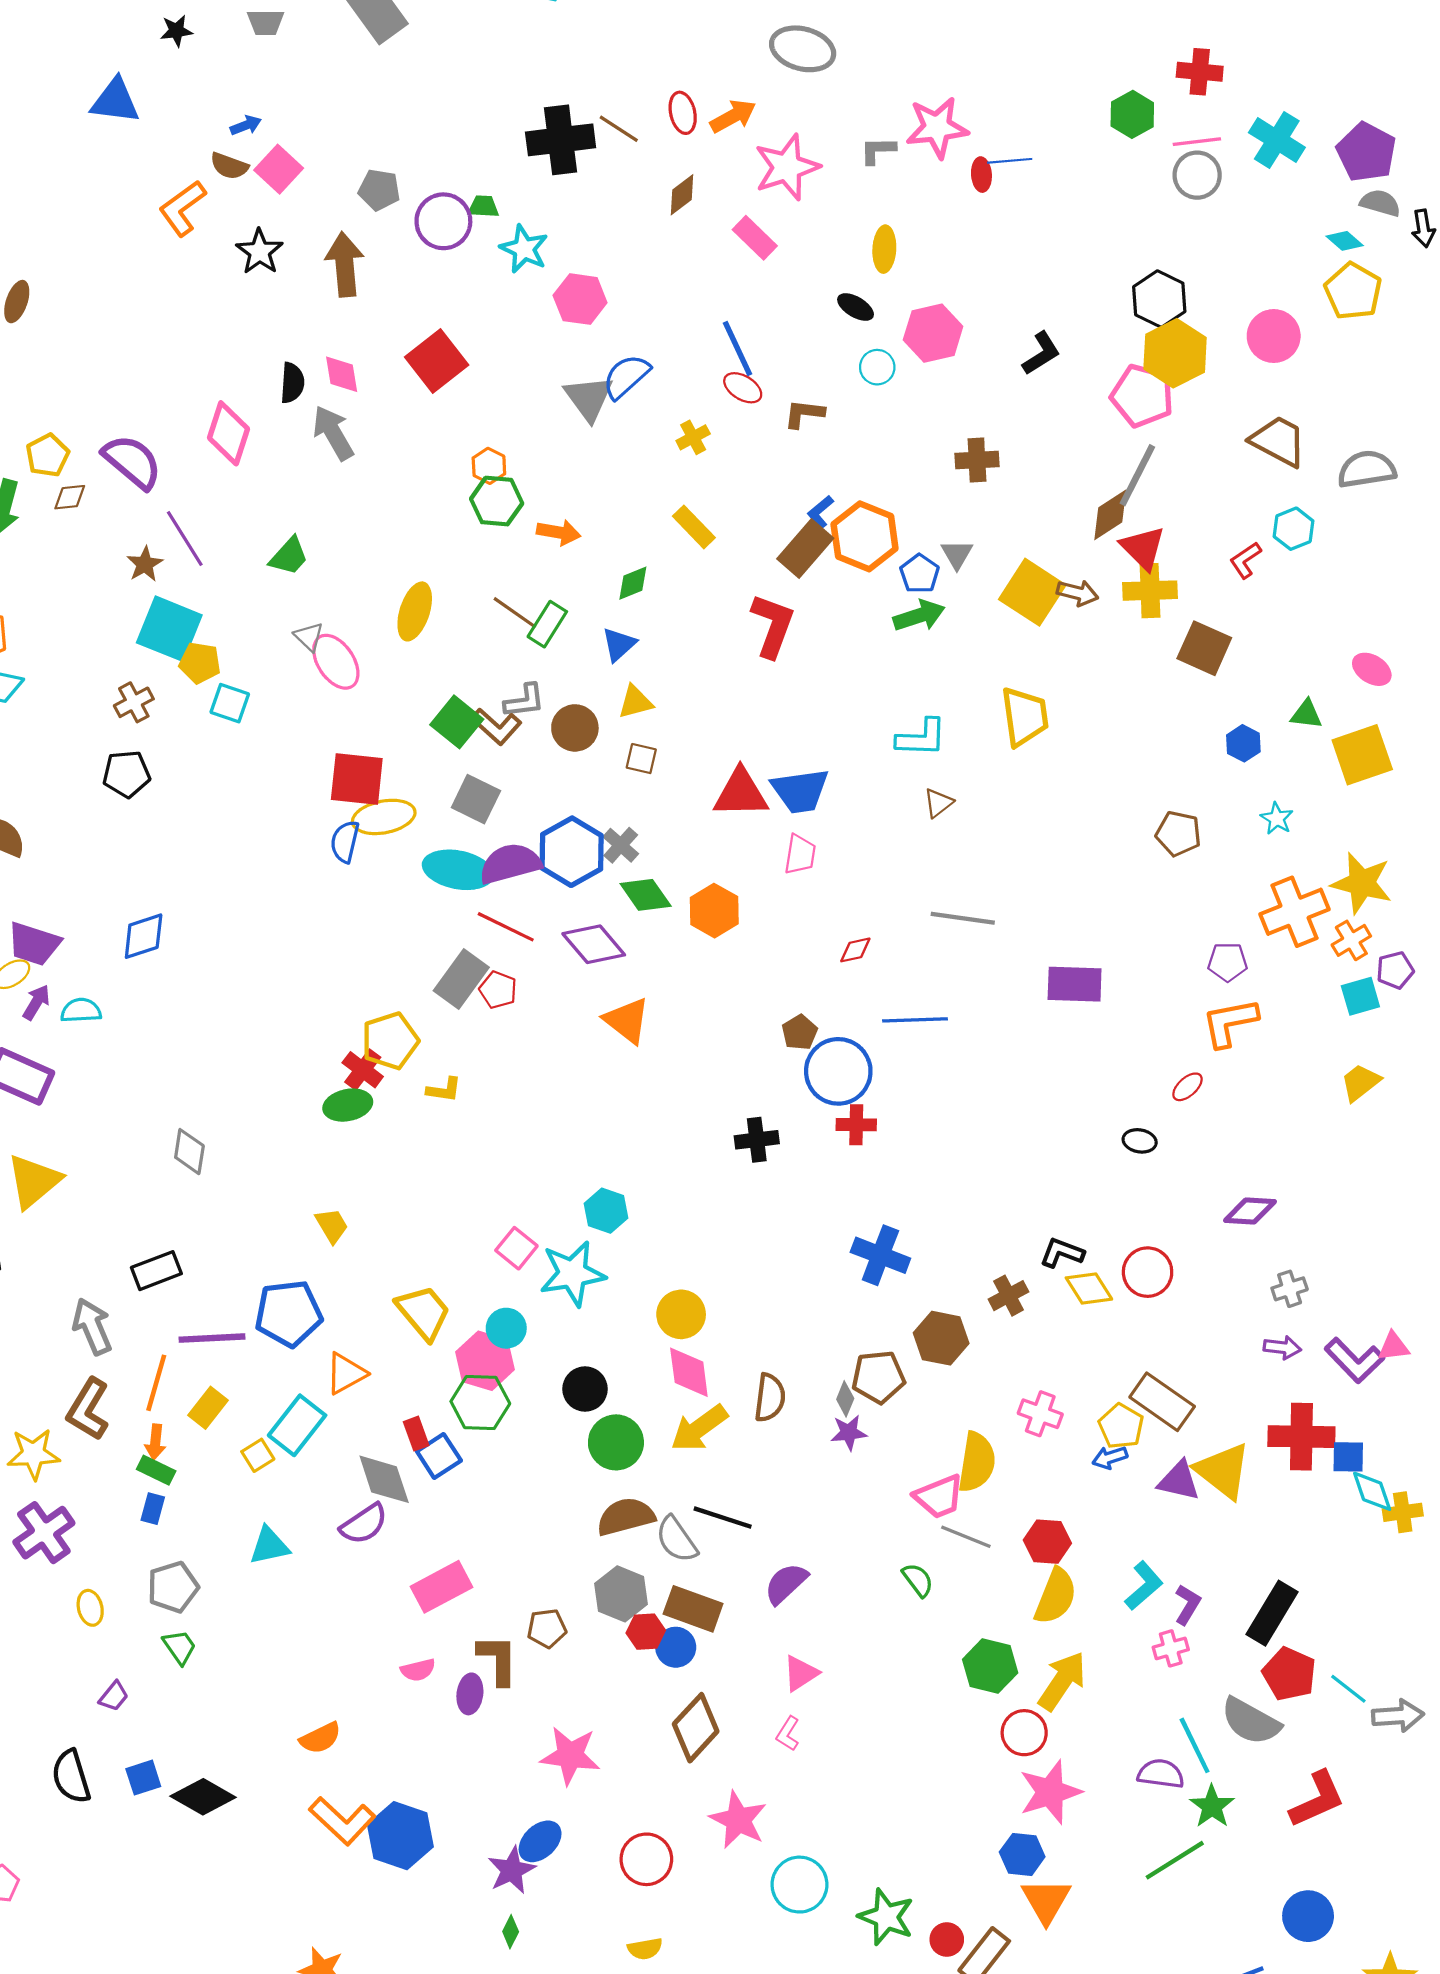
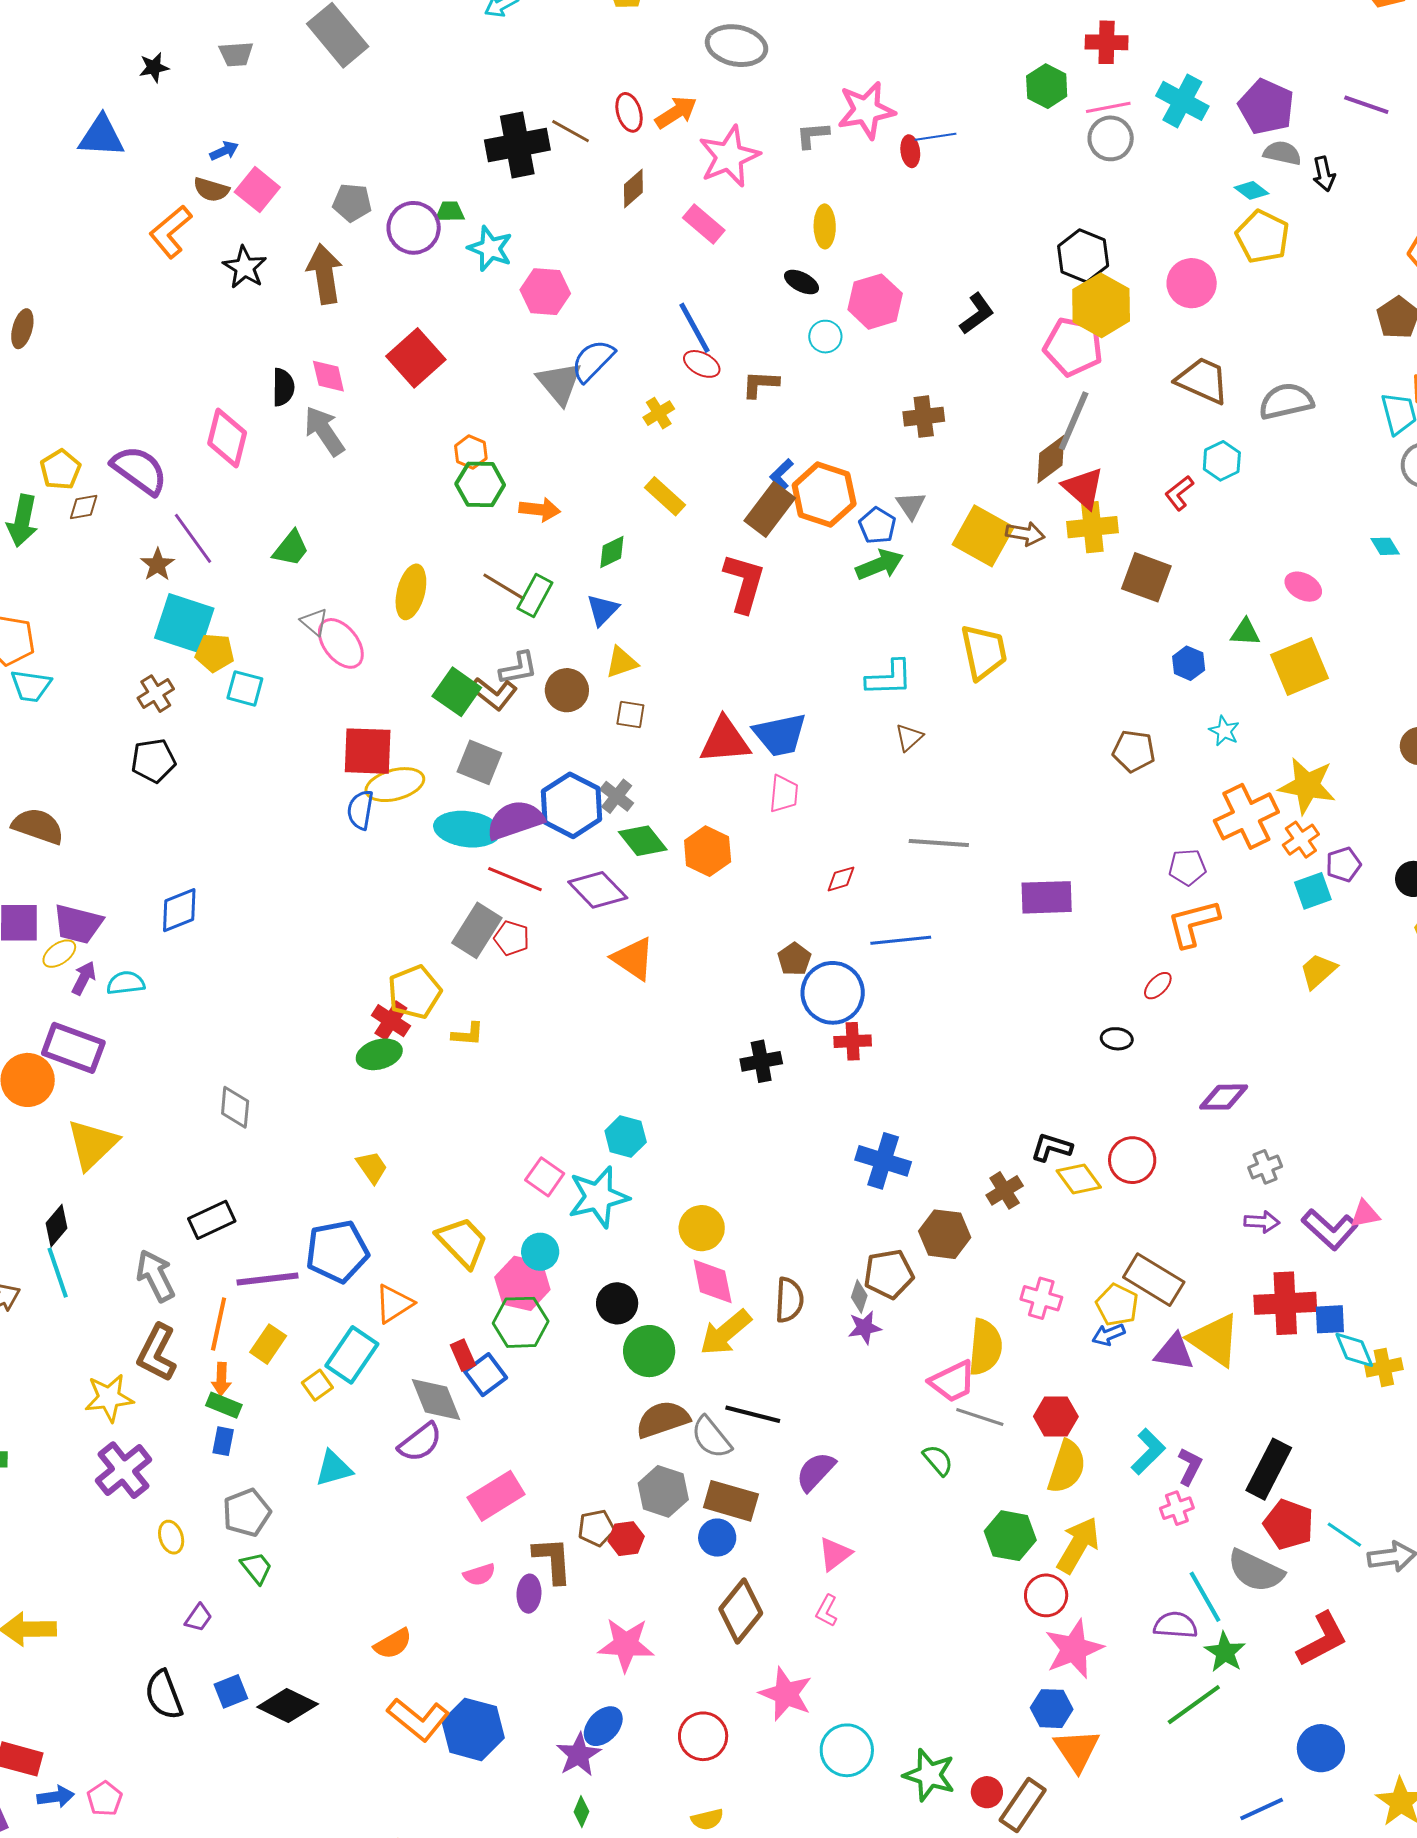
red hexagon: (646, 1632) -> (626, 1539), moved

